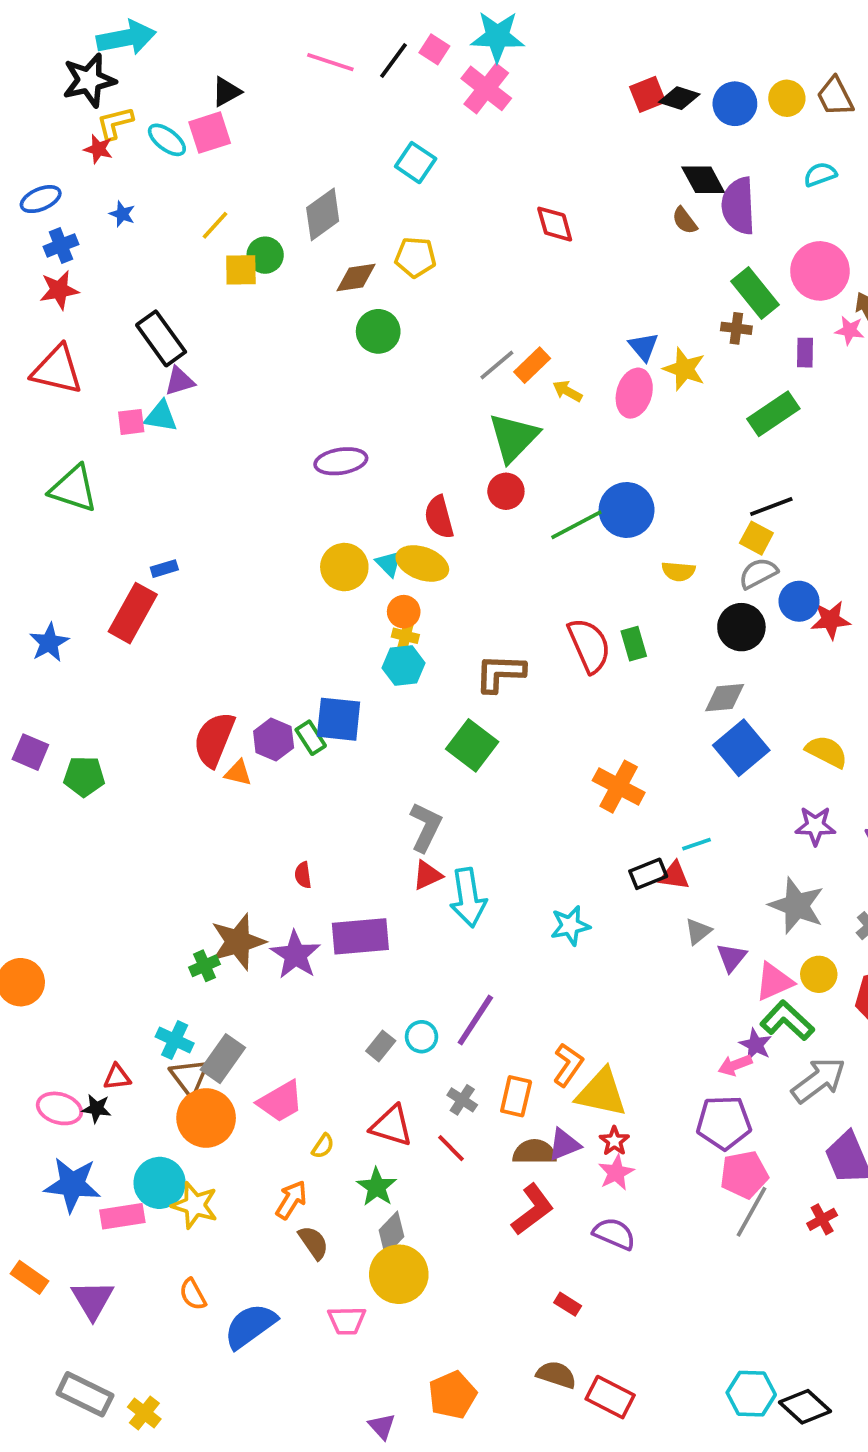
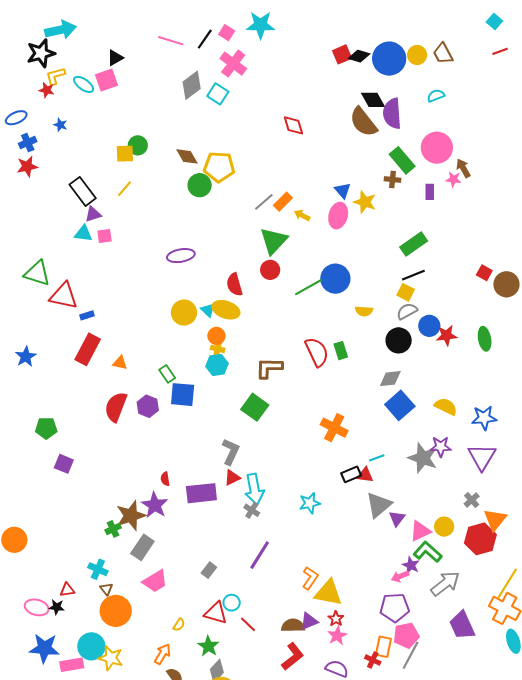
pink cross: (486, 88) -> (233, 64), moved
blue circle: (735, 104) -> (389, 59), size x1.4
gray diamond: (323, 214) -> (192, 85), moved
brown semicircle: (685, 221) -> (363, 122), size x2.0
yellow line: (215, 225) -> (125, 189), moved
yellow pentagon: (415, 257) -> (219, 167), moved, size x1.4
brown diamond: (356, 278) -> (187, 156), turned 70
red triangle: (57, 370) -> (64, 296), moved
green rectangle: (773, 414) -> (414, 244), moved
pink square: (131, 422) -> (104, 236), moved
red rectangle: (133, 613) -> (88, 349), moved
green rectangle: (311, 738) -> (167, 374), moved
purple square: (30, 752) -> (64, 464), moved
orange triangle: (238, 773) -> (120, 363), moved
gray star: (797, 906) -> (423, 458), moved
gray triangle: (698, 931) -> (379, 505), size x1.8
purple rectangle: (360, 936) -> (201, 493), moved
purple star: (295, 955) -> (155, 505), moved
cyan circle: (421, 1037) -> (232, 603), moved
gray rectangle: (223, 1059) -> (142, 547), moved
brown triangle: (189, 1077) -> (106, 589), size x0.6
orange rectangle: (516, 1096) -> (383, 647), moved
gray cross: (462, 1100) -> (252, 510), moved
pink trapezoid: (280, 1101) -> (155, 581), moved
red cross: (822, 1219) -> (373, 660), moved, turned -35

